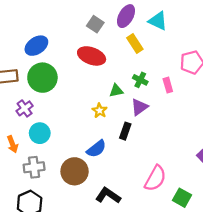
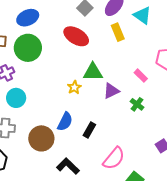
green cross: (140, 80) -> (137, 104), moved
pink rectangle: (168, 85) -> (141, 76), turned -40
green triangle: (116, 91) -> (93, 72), size x1.5
black rectangle: (125, 131) -> (89, 130), moved
blue semicircle: (96, 149) -> (65, 122), turned -36

